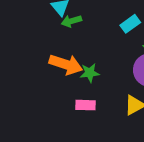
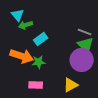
cyan rectangle: (130, 24) -> (41, 39), moved

